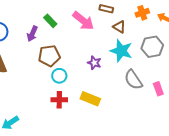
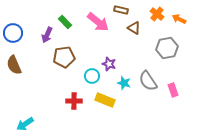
orange cross: (142, 13) -> (157, 14), turned -32
cyan star: (121, 51) -> (124, 83), moved, size x0.6
cyan circle: (59, 76) -> (92, 76), moved

